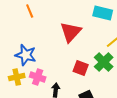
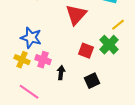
yellow cross: (17, 77) -> (22, 60), turned 35

